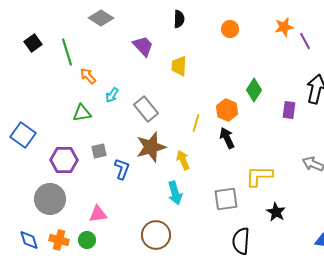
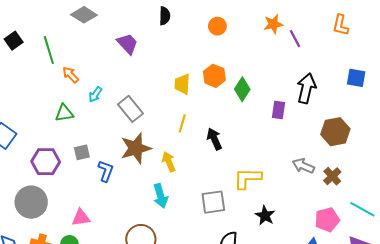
yellow trapezoid: (179, 66) -> (182, 84), moved
orange hexagon: (227, 110) -> (214, 76), moved

